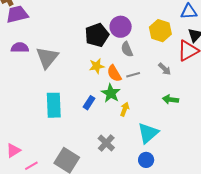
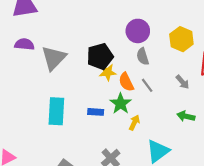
black pentagon: (97, 35) -> (100, 56), moved
gray line: (133, 75) -> (147, 85), turned 64
blue rectangle: (89, 103) -> (96, 112), turned 56

